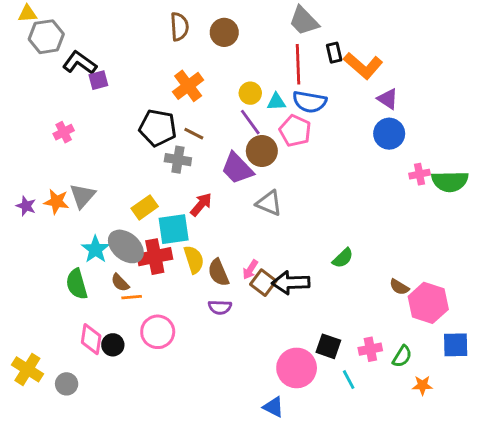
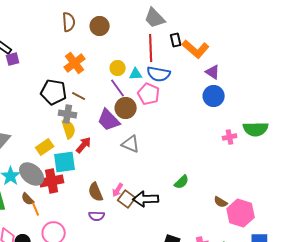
pink cross: (420, 174) -> (230, 137), moved
yellow semicircle: (194, 259) -> (69, 129), moved
orange line: (132, 297) -> (36, 209), turned 72

